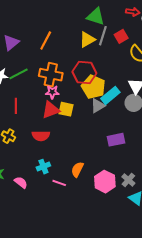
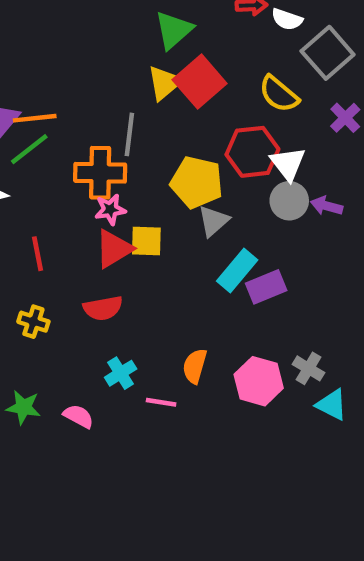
green triangle: (96, 16) -> (174, 30), turned -48
gray line: (103, 36) -> (129, 134), moved
red square: (121, 36) -> (200, 82), moved, size x1.6
orange line: (46, 41) -> (35, 118), moved, turned 66
red hexagon: (84, 72) -> (252, 152), moved
green line: (19, 74) -> (29, 149), moved
cyan rectangle: (110, 95) -> (237, 270), moved

